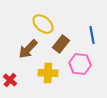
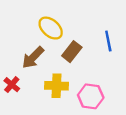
pink hexagon: (80, 64) -> (91, 96), moved
red cross: (10, 80) -> (12, 85), moved

